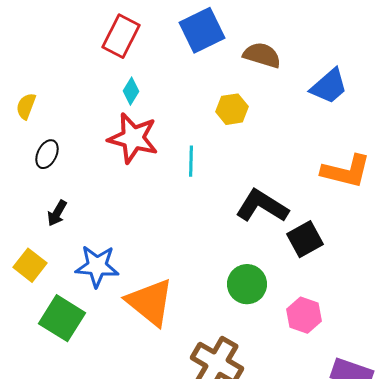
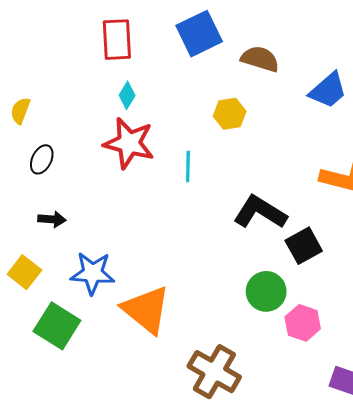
red rectangle: (121, 36) -> (117, 40), turned -30
black arrow: (57, 213) -> (52, 219), turned -116
green circle: (247, 284) -> (266, 291), moved

